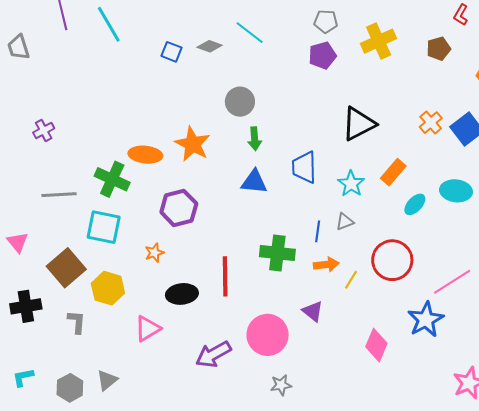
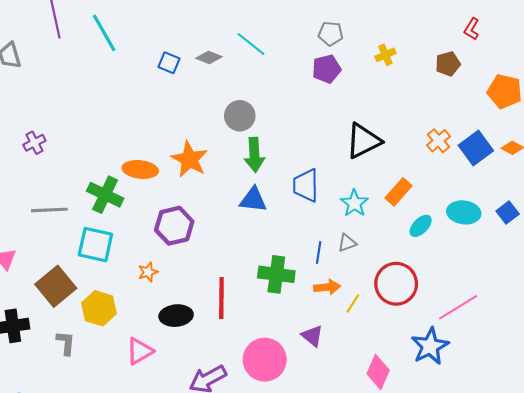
yellow cross: (379, 41) -> (385, 55), size x0.6
green arrow: (255, 139) -> (254, 155), size x1.4

